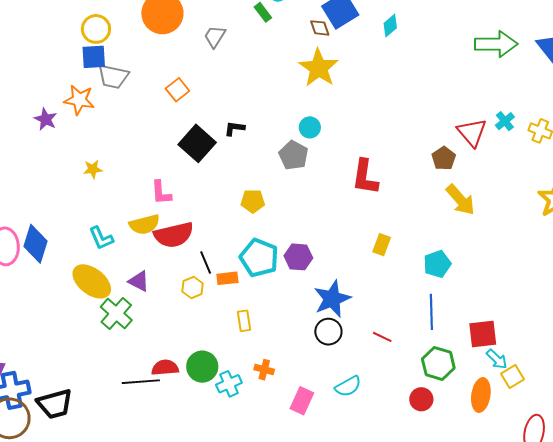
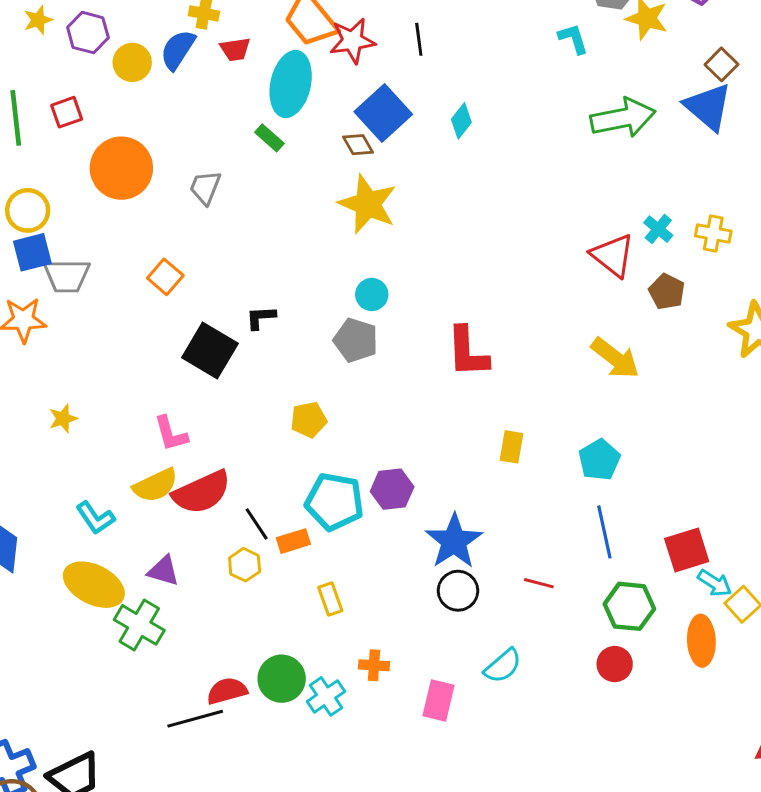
brown pentagon: (444, 158) -> (667, 292), moved

